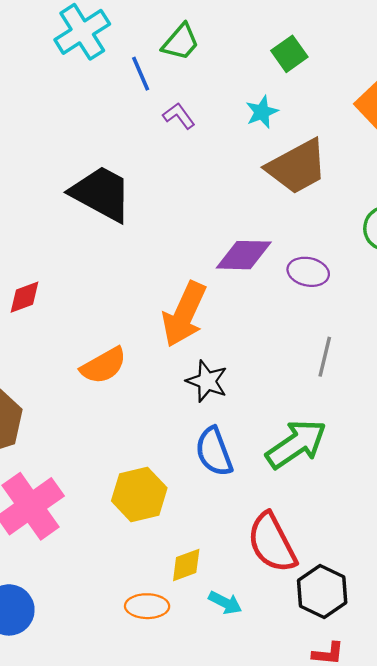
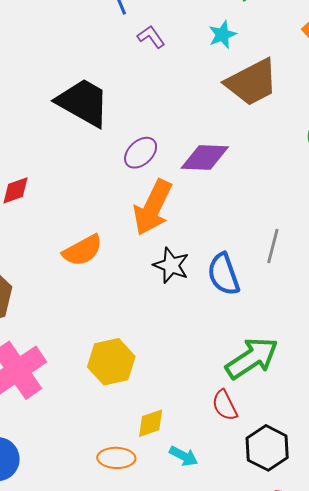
purple ellipse: (308, 272) -> (141, 153), moved, turned -56
green arrow: (296, 444) -> (252, 358), moved
blue semicircle: (214, 452) -> (223, 274), moved
red semicircle: (272, 543) -> (225, 405), size x0.6

